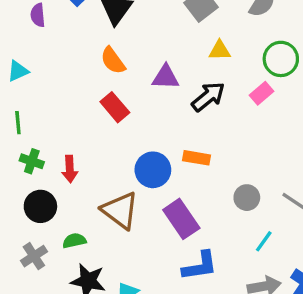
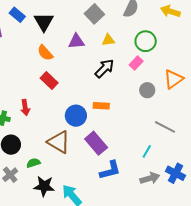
purple triangle: (166, 77) -> (76, 41), moved
red arrow: (70, 169) -> (25, 107), moved
gray circle: (247, 198) -> (147, 90), moved

